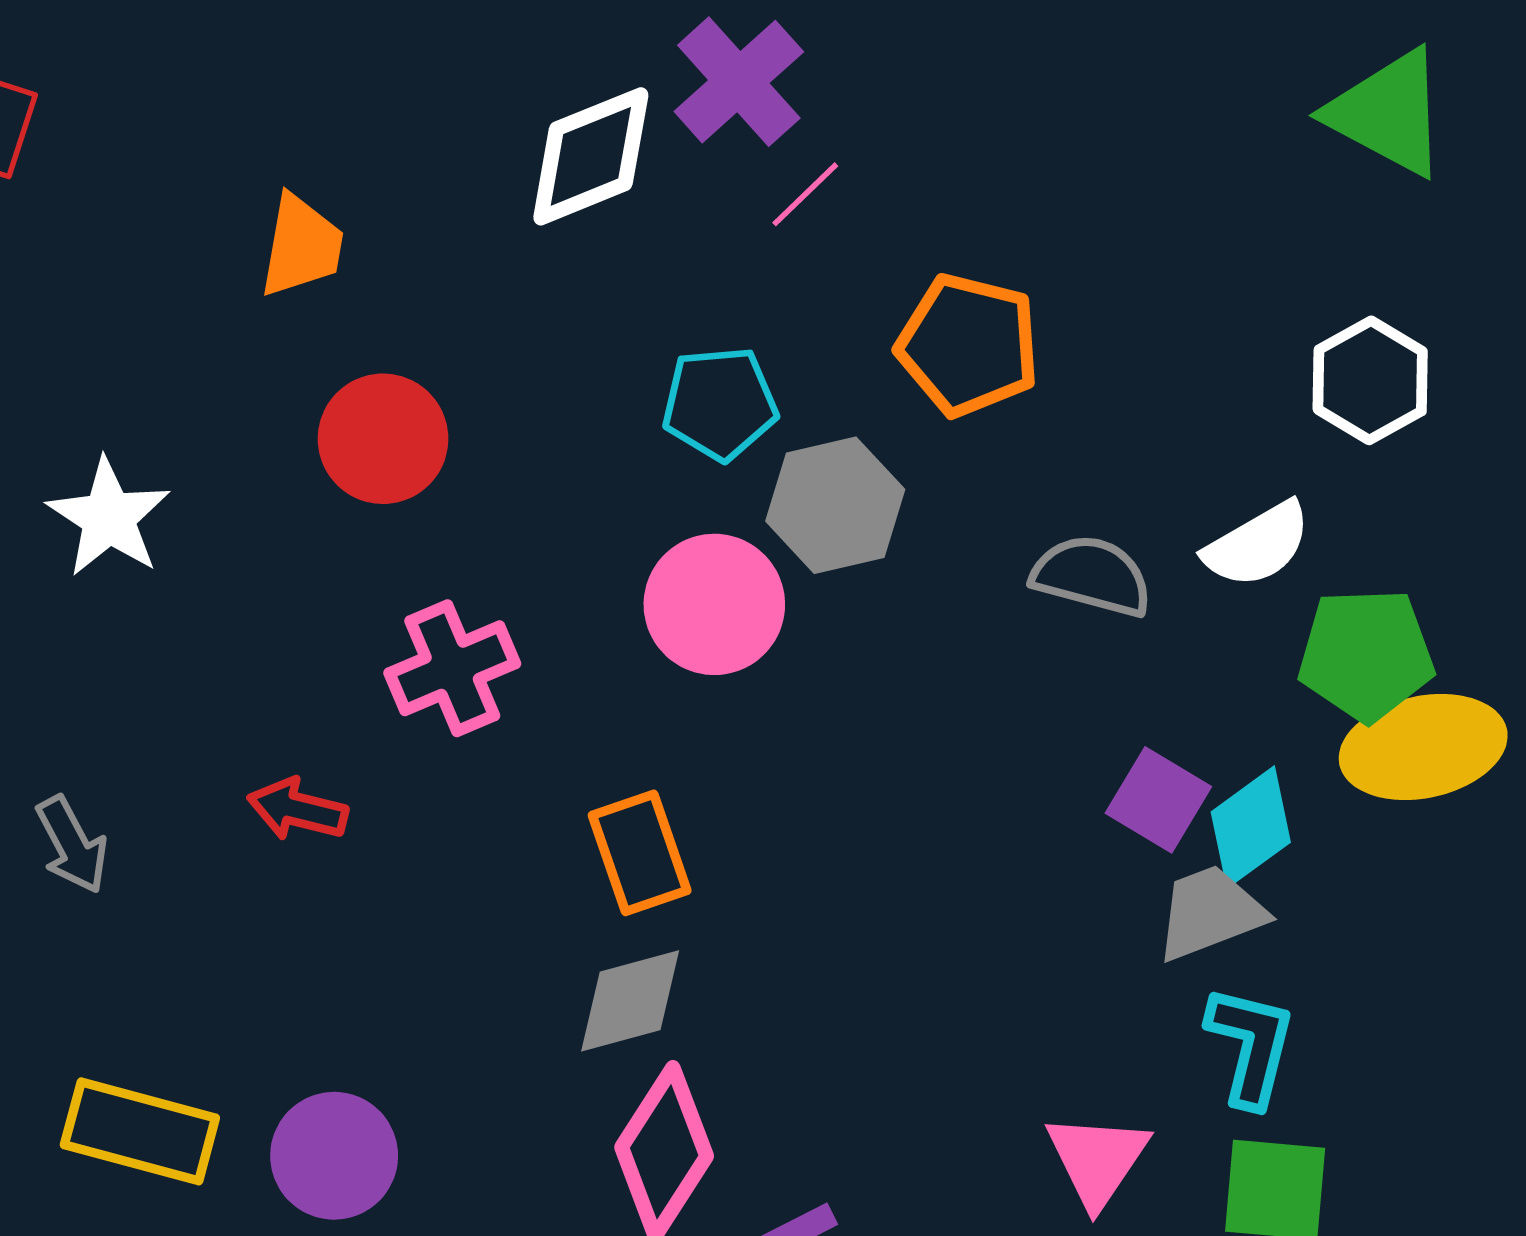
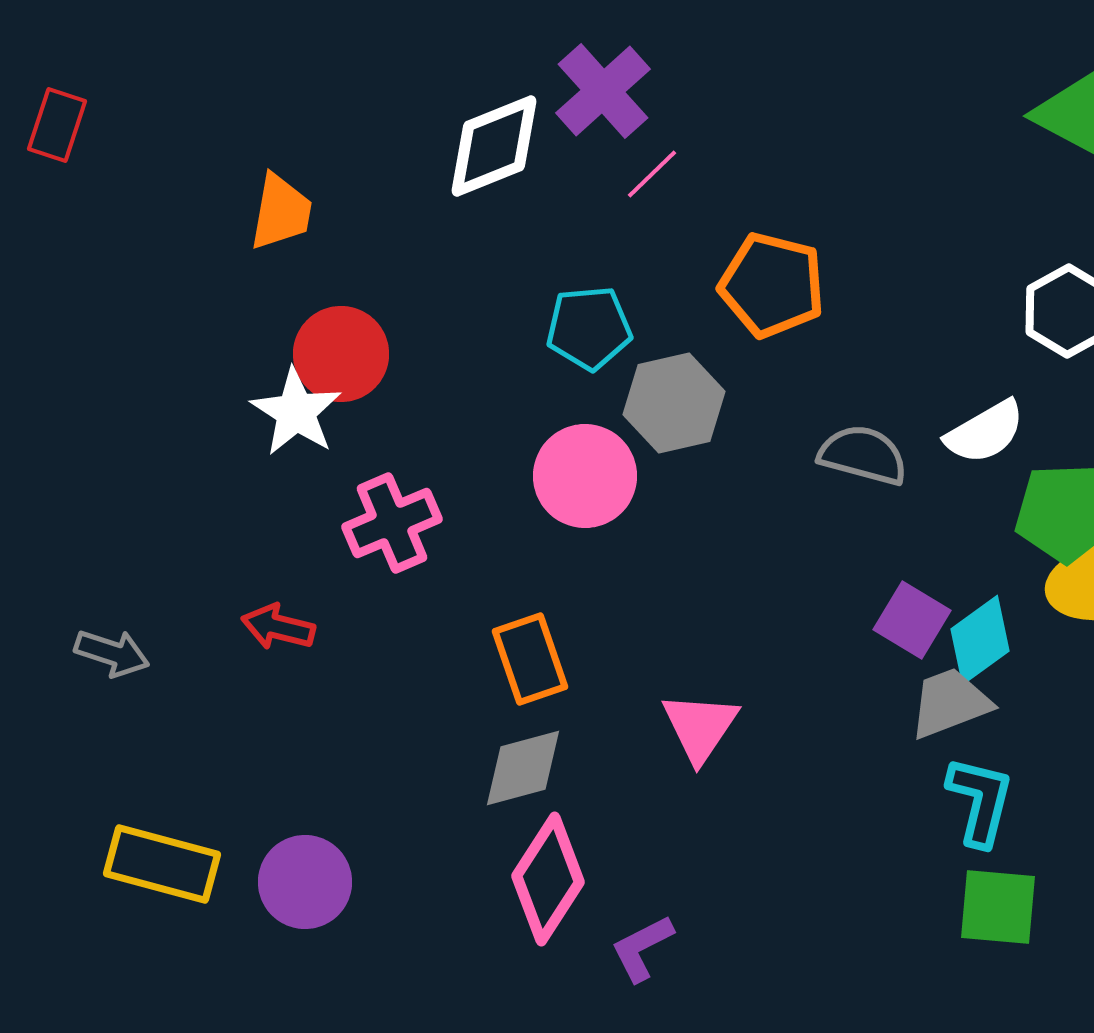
white star: (109, 518) -> (296, 412), moved
gray arrow: (72, 845) -> (112, 653), turned -44
pink triangle: (1097, 1160) -> (700, 727), moved

